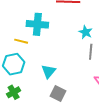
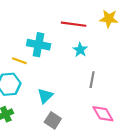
cyan star: (86, 32) -> (80, 50), moved

